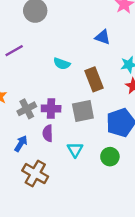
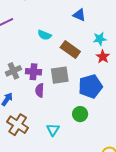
brown rectangle: (94, 79) -> (70, 50), turned -36
purple semicircle: (48, 133) -> (40, 90), moved
cyan triangle: (75, 150) -> (53, 130), moved

